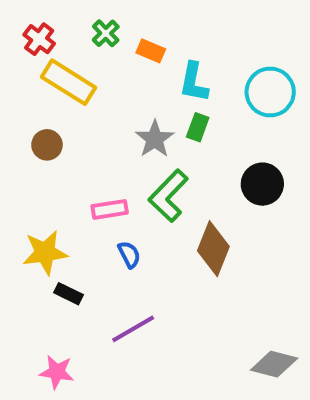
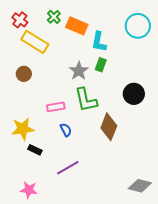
orange rectangle: (151, 51) -> (77, 26), size x1.5
cyan circle: (270, 92) -> (138, 26), moved
green L-shape: (168, 196) -> (86, 100), turned -56

